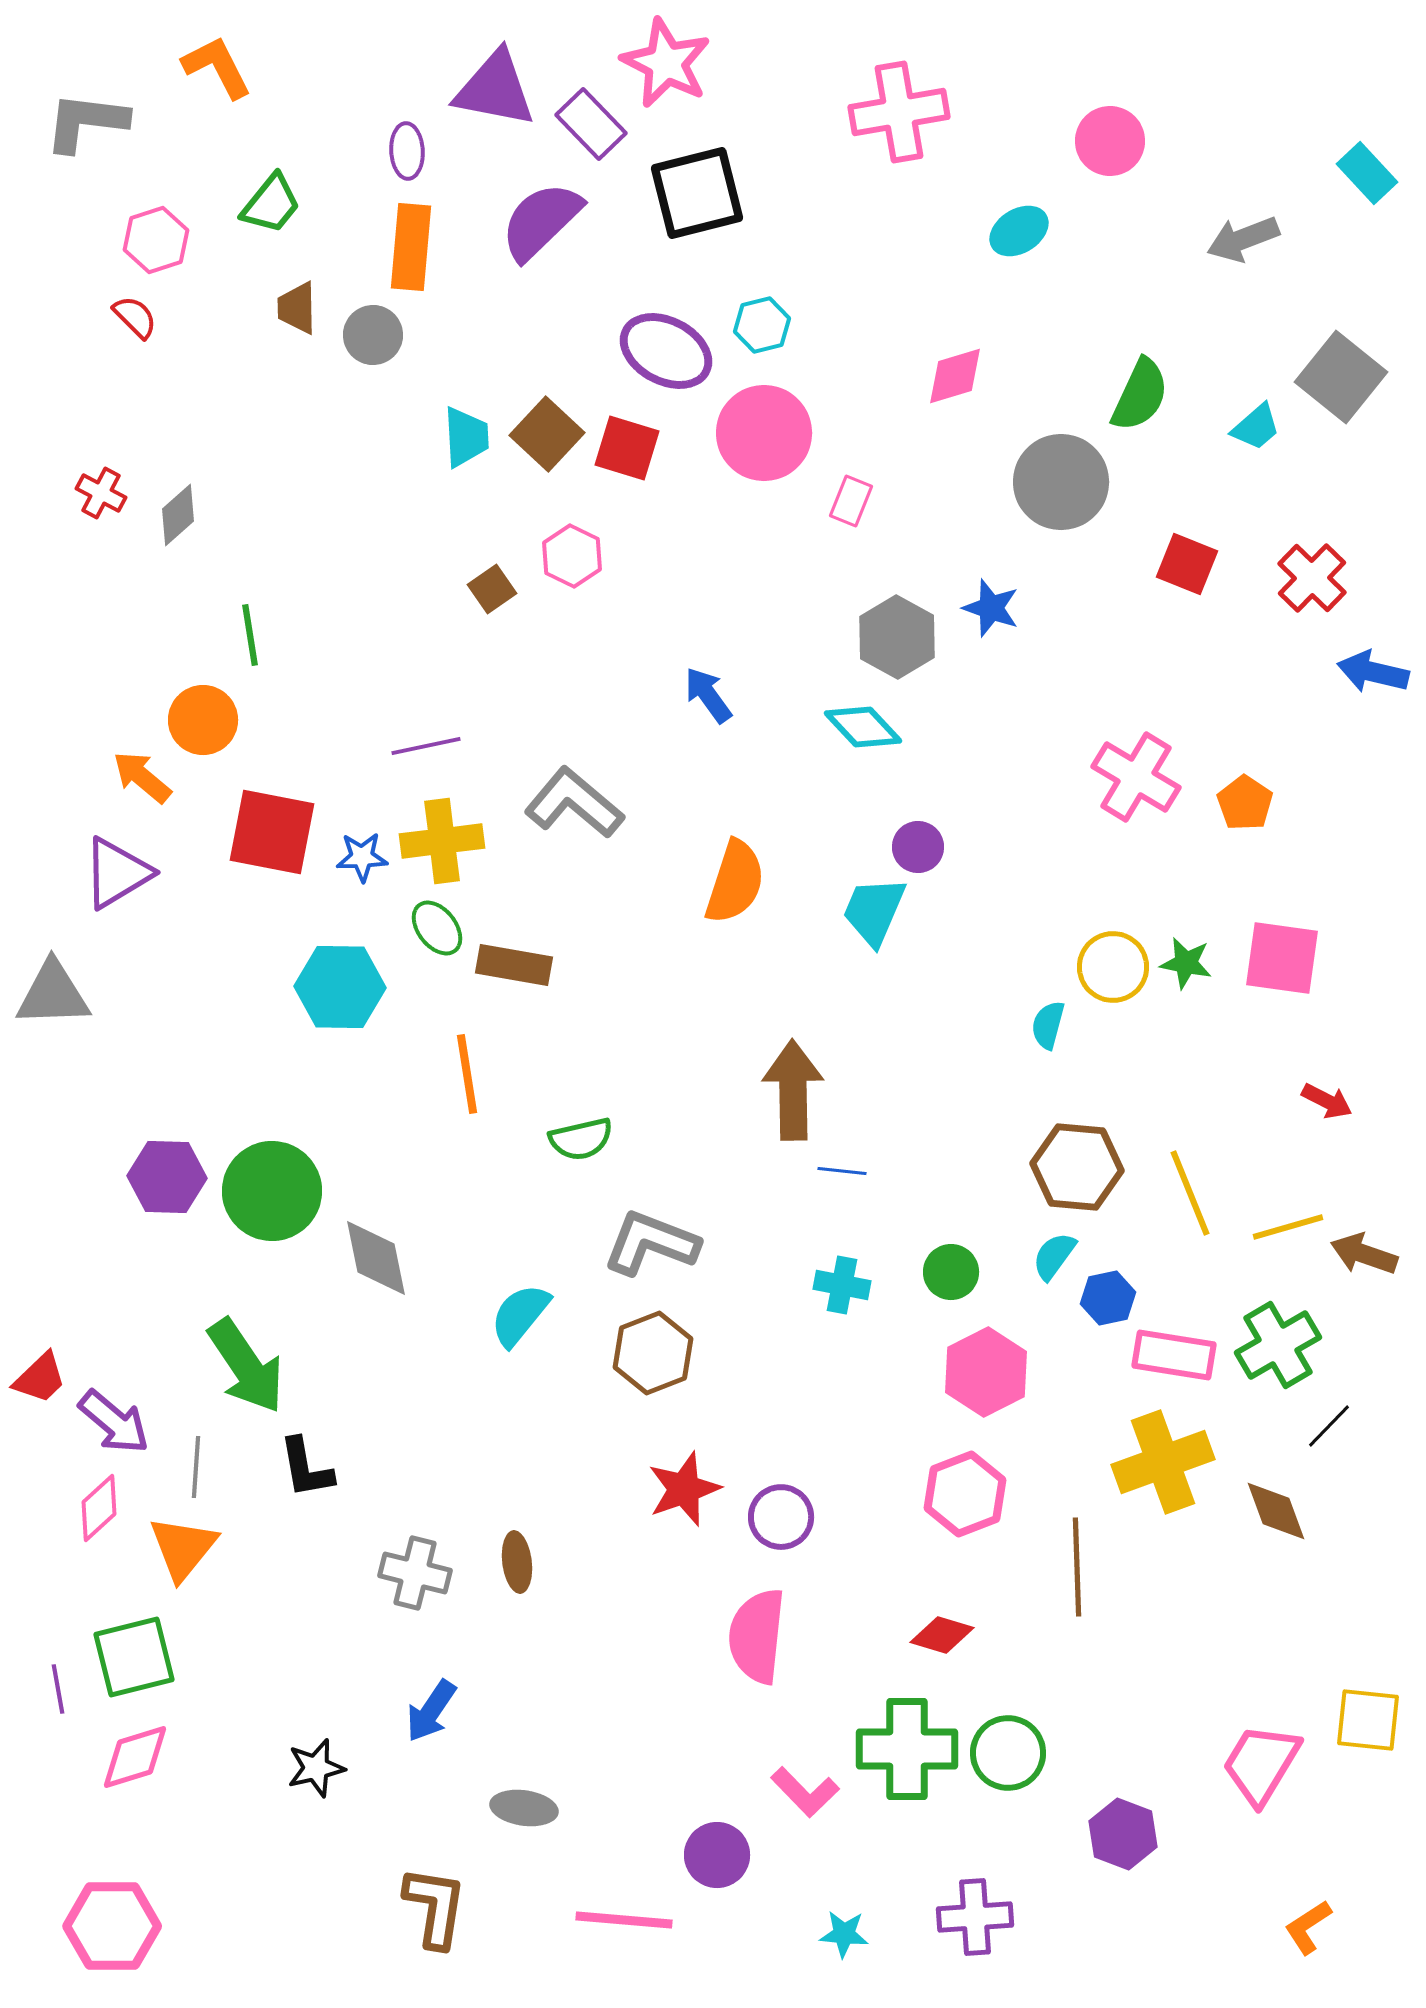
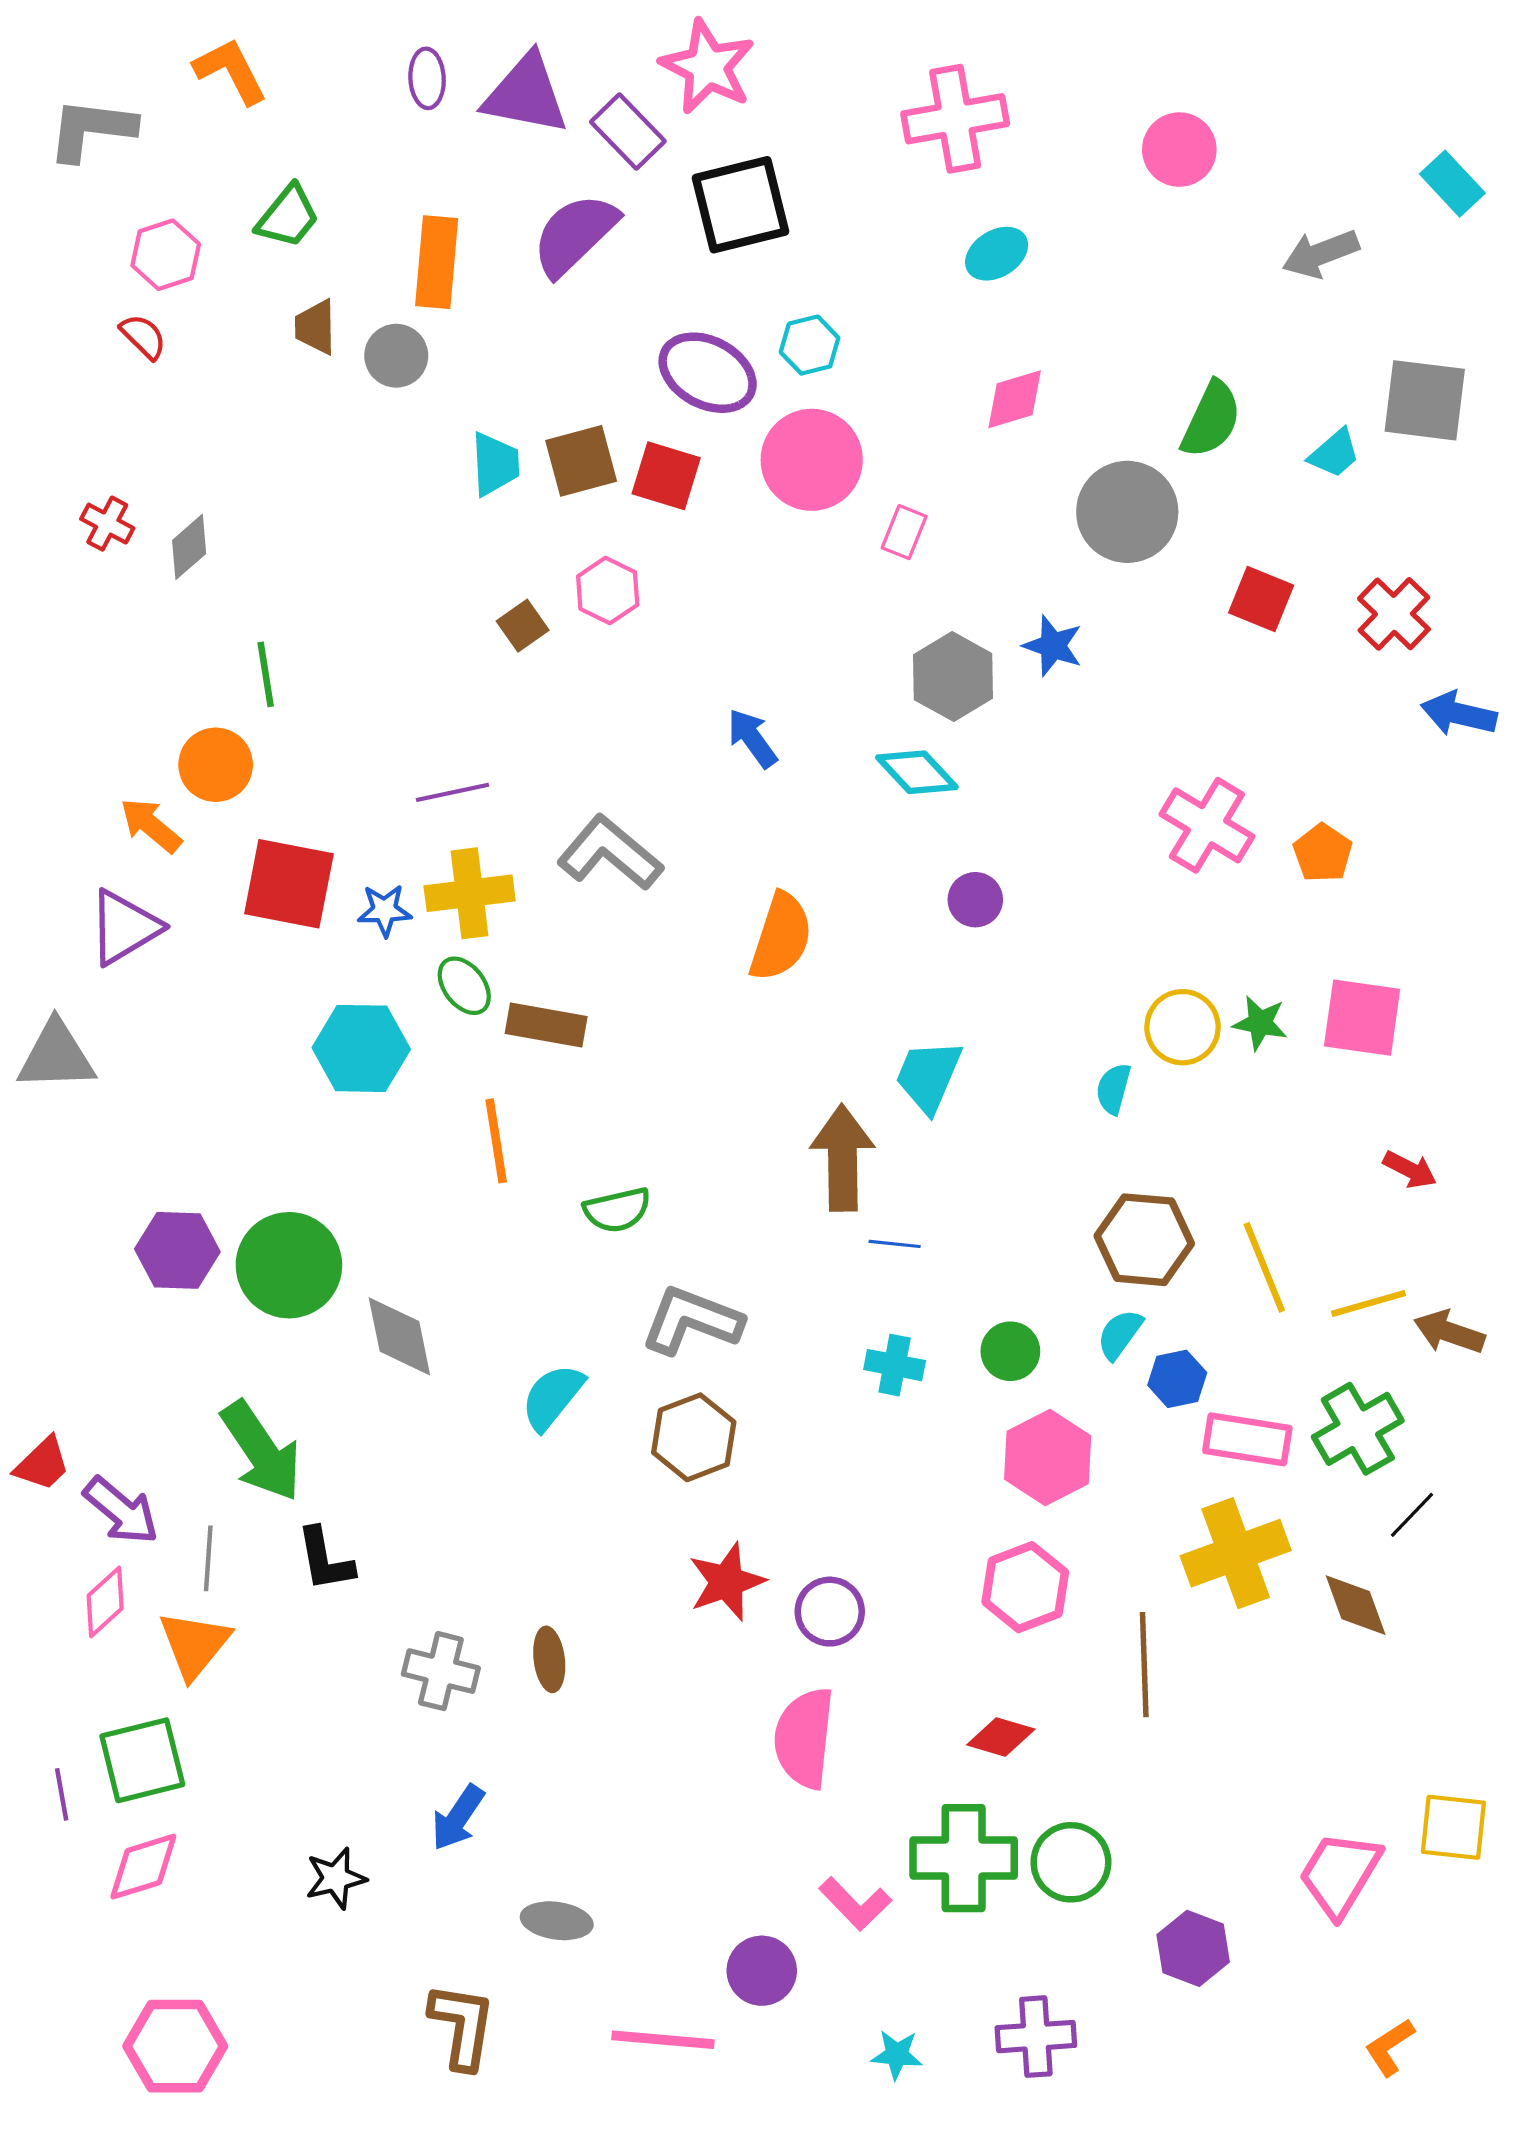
purple ellipse: (407, 151) -> (427, 78), moved
cyan ellipse: (1019, 231) -> (997, 254), moved
gray square: (1341, 377) -> (1425, 400), turned -32
brown square: (547, 434) -> (581, 461), turned 32
cyan trapezoid: (874, 911) -> (929, 1076), moved
pink hexagon: (112, 1926) -> (175, 2046), moved

